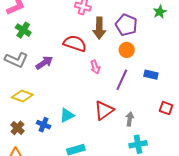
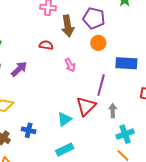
red semicircle: (75, 43) -> (46, 45), size x0.6
blue rectangle: (151, 75) -> (126, 63), size x1.5
purple line: (122, 80) -> (101, 85), moved
cyan triangle: (67, 115) -> (64, 119), moved

